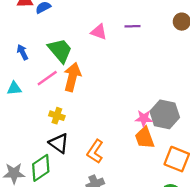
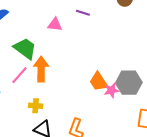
purple line: (132, 26) -> (83, 13), turned 32
orange trapezoid: (145, 138) -> (99, 82), moved

